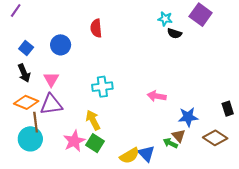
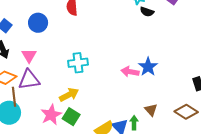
blue star: (188, 117) -> (148, 67), moved, turned -30
yellow arrow: (93, 120) -> (69, 95), turned 90
green arrow: (170, 143) -> (134, 123), moved, turned 64

